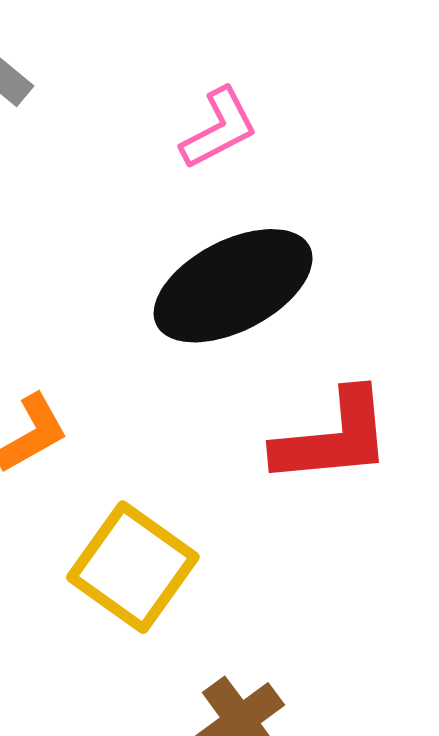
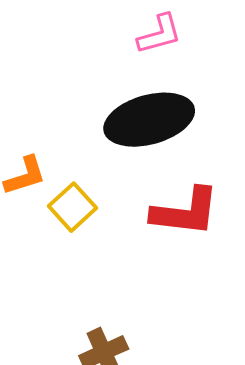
yellow square: (133, 567) -> (72, 207), moved, size x0.7

